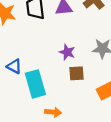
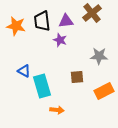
purple star: (67, 52) -> (60, 40), moved

